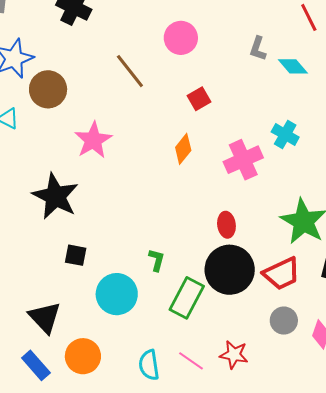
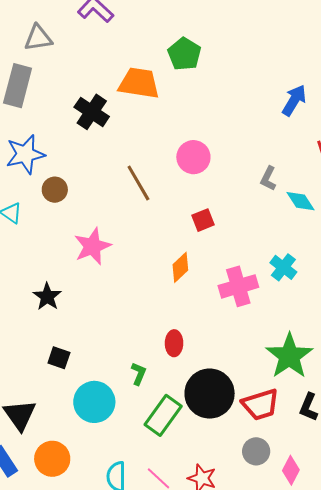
brown circle: (48, 89) -> (55, 190), size x0.7
black star: (55, 196) -> (47, 297), size x0.6
red ellipse: (226, 225) -> (174, 343), moved

